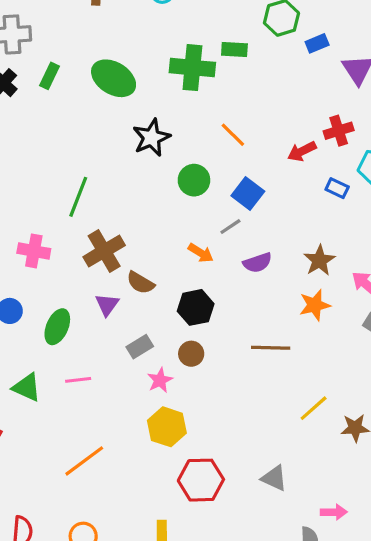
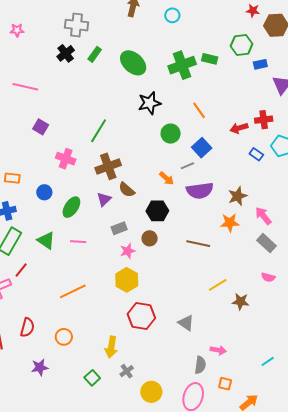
green cross: (192, 68) -> (182, 65), turned -36
purple semicircle: (257, 263) -> (200, 191), size x1.5

